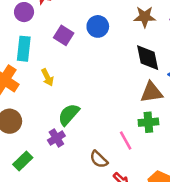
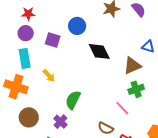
purple circle: (24, 12) -> (26, 33), moved
black diamond: (148, 58) -> (99, 51), moved
purple cross: (56, 138) -> (60, 122), moved

